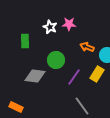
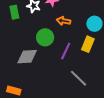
green rectangle: (25, 41) -> (14, 12), moved
orange arrow: (87, 47) -> (64, 21), moved

